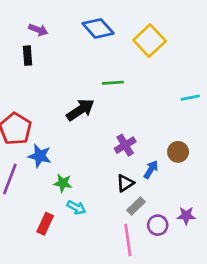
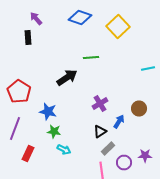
blue diamond: (98, 28) -> (80, 18), turned -30
purple arrow: (38, 30) -> (36, 18), turned -152
blue star: (40, 156) -> (48, 112), moved
red rectangle: (45, 224) -> (28, 154), moved

